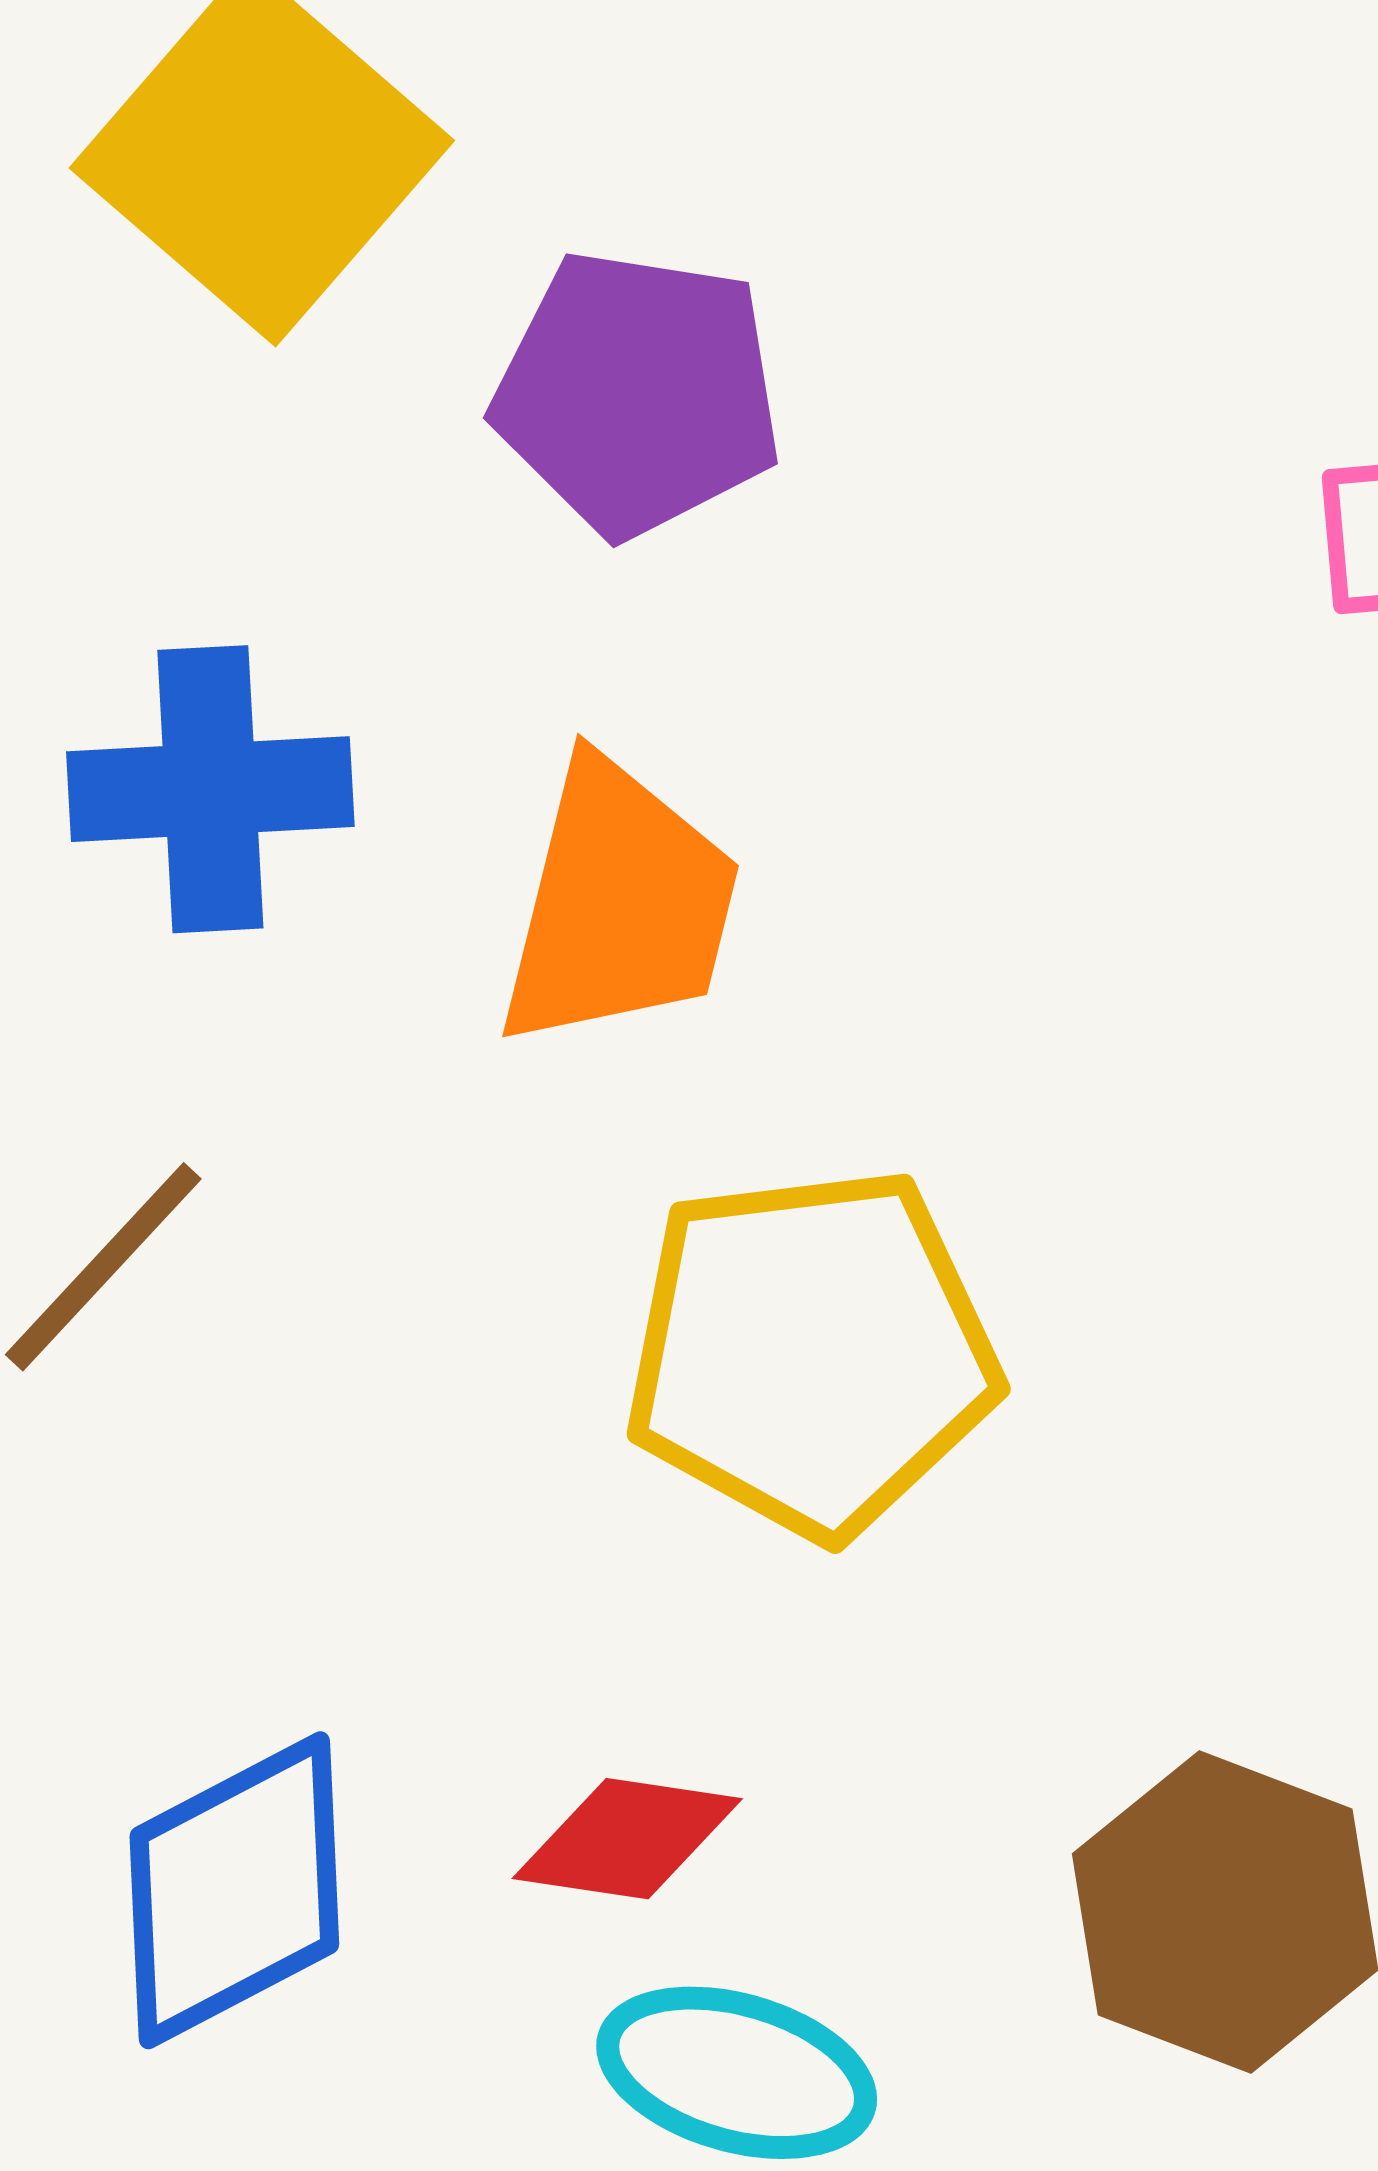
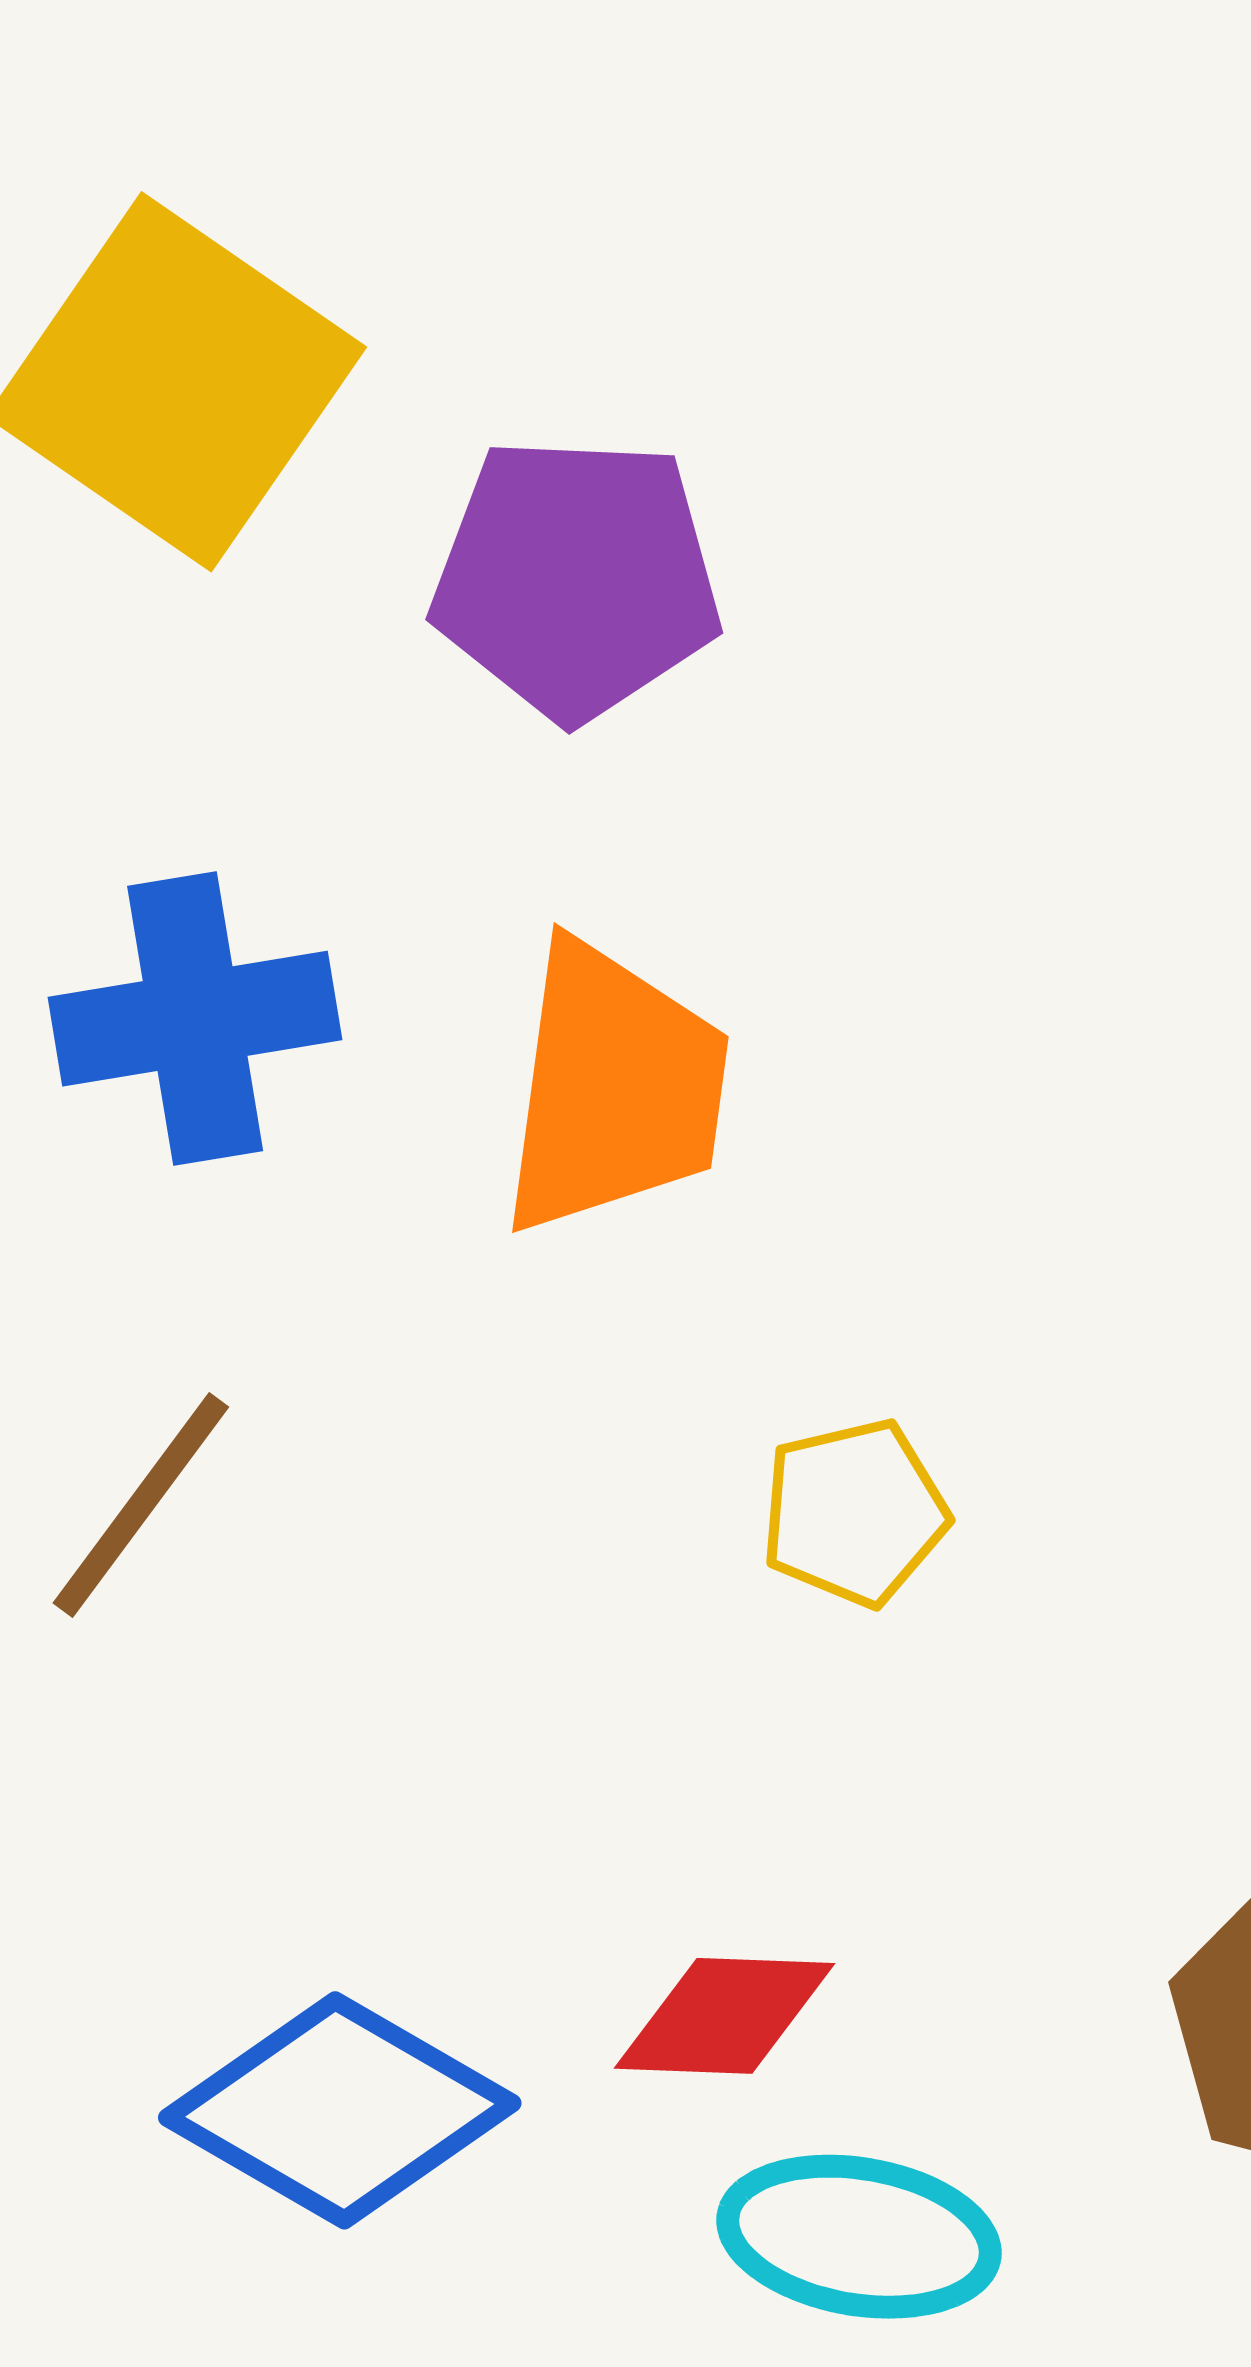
yellow pentagon: (811, 1353) -> (854, 1513), size x0.5
blue diamond: (234, 1890) -> (340, 2110), turned 64

